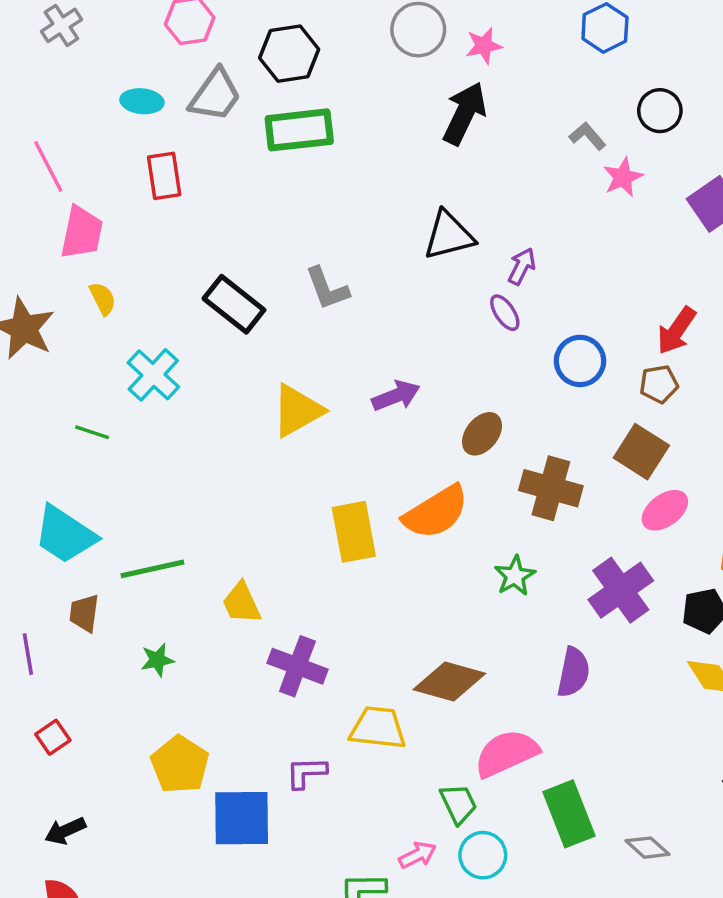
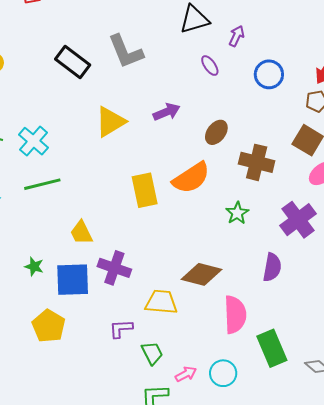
gray L-shape: (327, 288) -> (126, 52), size x1.4
purple ellipse: (505, 313) -> (210, 66), moved
blue circle: (580, 361) -> (269, 74), moved
cyan cross: (153, 375) -> (33, 141), moved
green line: (152, 569) -> (42, 184), moved
green star: (157, 660) -> (34, 266), turned 30
pink semicircle: (506, 753) -> (235, 315), turned 114
green trapezoid: (458, 804) -> (152, 353), moved
blue square: (242, 818) -> (73, 280), moved

